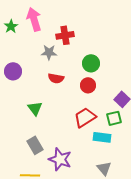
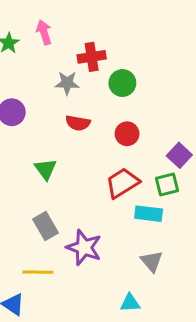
pink arrow: (34, 19) -> (44, 32), size x0.7
green circle: (91, 63) -> (122, 83), moved

